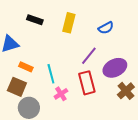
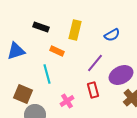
orange rectangle: (26, 67) -> (57, 51), moved
cyan line: (51, 74) -> (47, 74), moved
red rectangle: (87, 83) -> (93, 90), size x0.7

